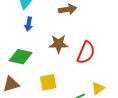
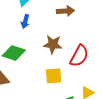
yellow square: (48, 82) -> (54, 76), moved

